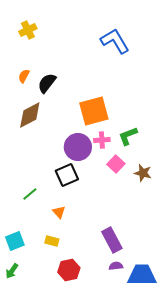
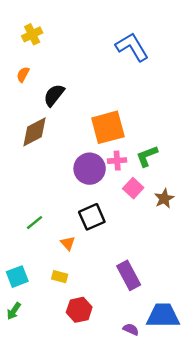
orange semicircle: (24, 76) -> (23, 74), moved
brown star: (143, 173) -> (164, 198), turned 30
black square: (67, 175) -> (92, 217), moved
purple semicircle: (116, 266) -> (131, 329), moved, turned 32

